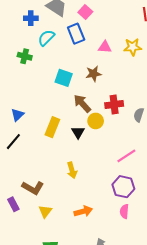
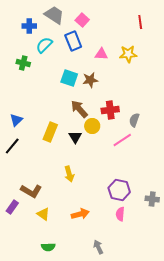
cyan square: (64, 78) -> (69, 78), moved
pink line: (126, 156) -> (122, 140), moved
purple rectangle: (13, 204) -> (12, 207), turned 64
yellow triangle: (45, 211) -> (43, 214), turned -32

